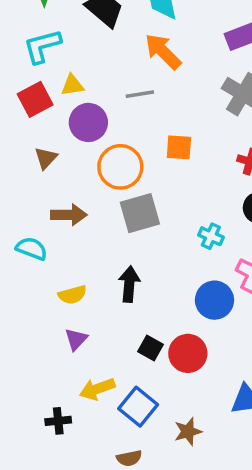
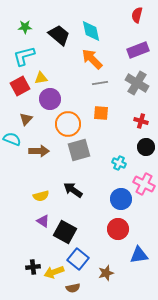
gray line: (140, 94) -> (100, 83), moved
cyan semicircle: (32, 249) -> (12, 139), moved
black arrow: (129, 284) -> (73, 190), turned -60
purple triangle: (76, 339) -> (43, 221), turned -40
black square: (151, 348) -> (65, 232), moved, size x1.6
red circle: (188, 353) -> (118, 229), moved
yellow arrow: (97, 389) -> (54, 272), moved

